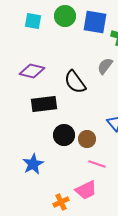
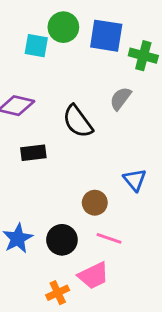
cyan square: (33, 21) -> (36, 46), moved
black rectangle: (44, 104) -> (33, 153), size x0.7
black circle: (64, 135) -> (62, 240), moved

